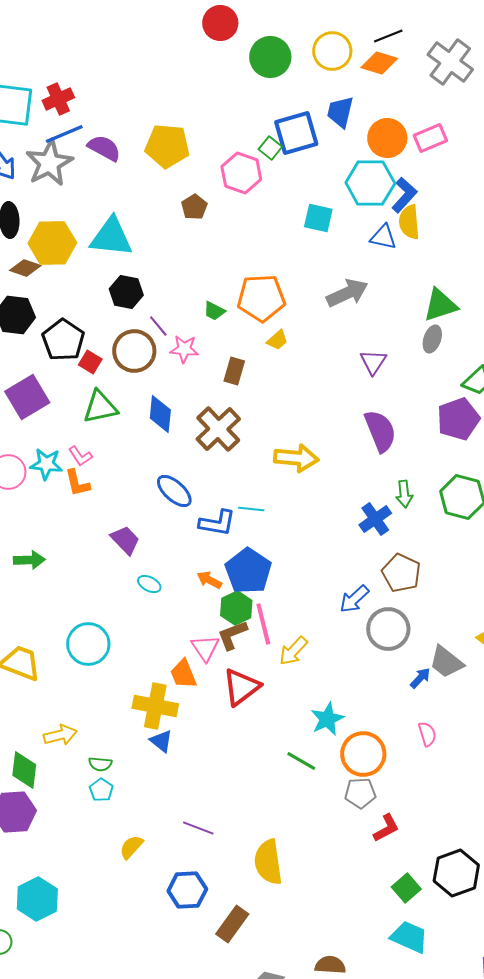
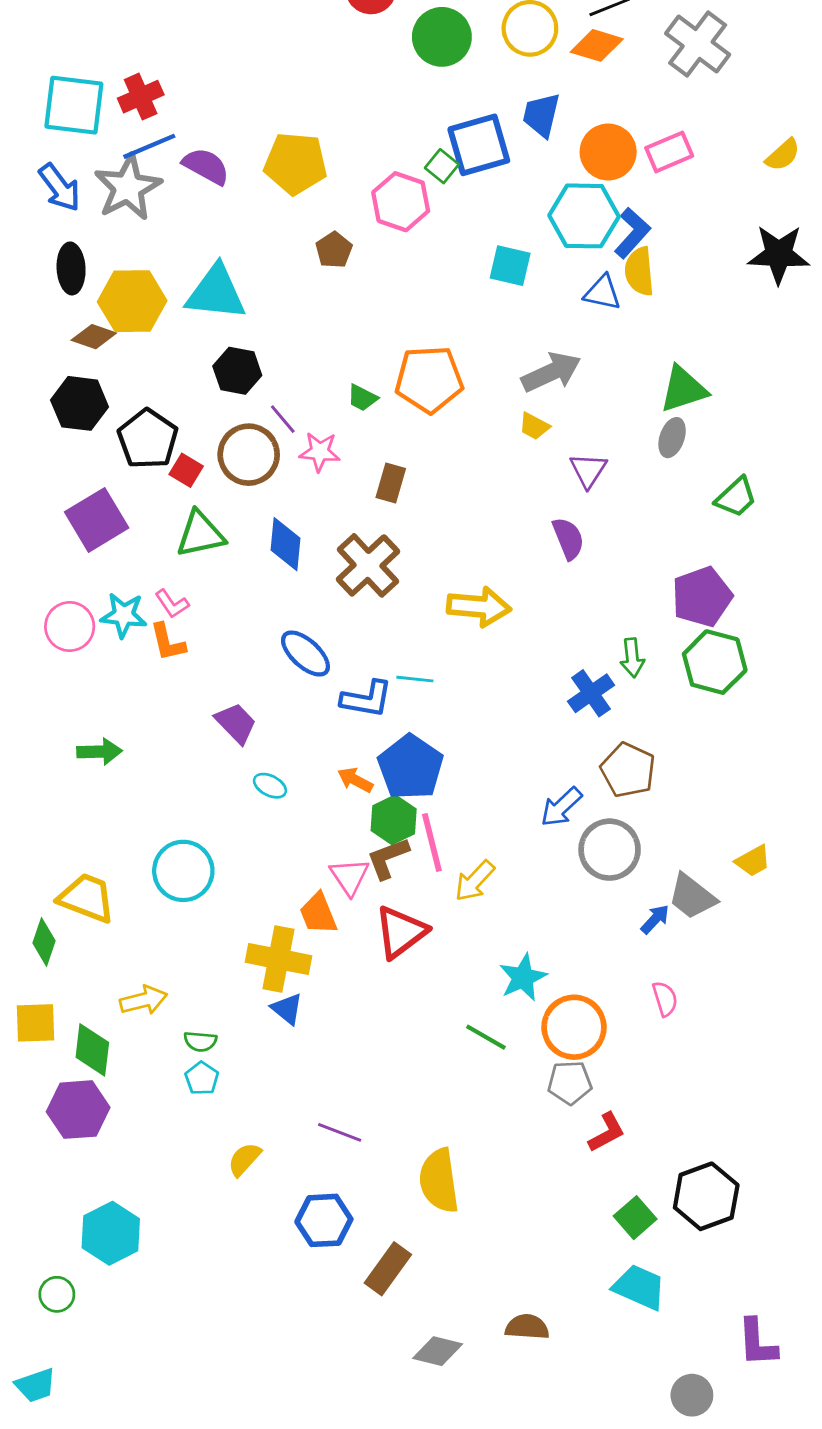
yellow trapezoid: (277, 340) -> (534, 426), moved, turned 70
purple pentagon: (458, 419) -> (702, 597), moved
purple semicircle: (380, 431) -> (568, 538), moved, size x0.7

